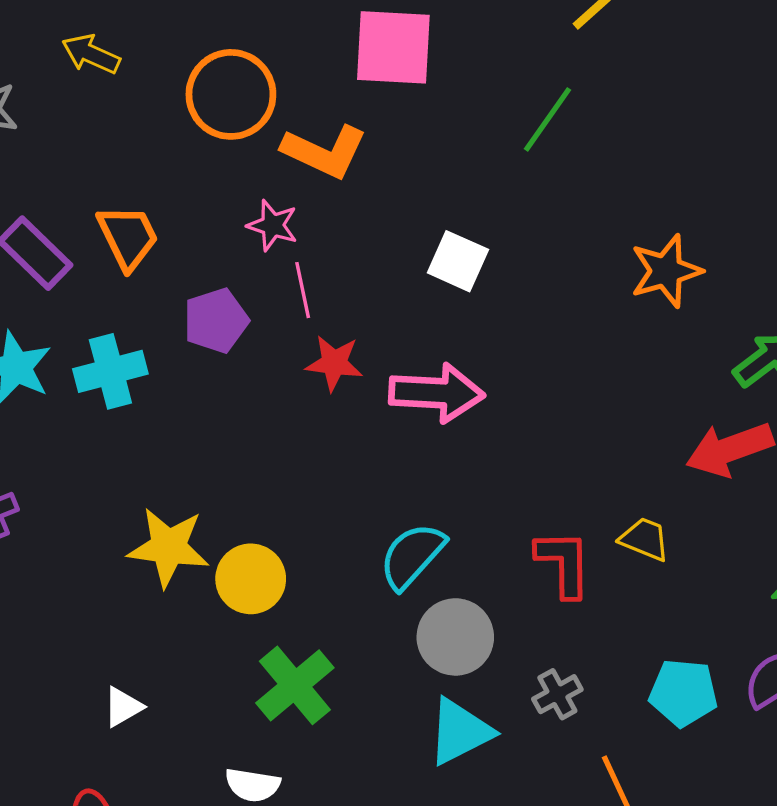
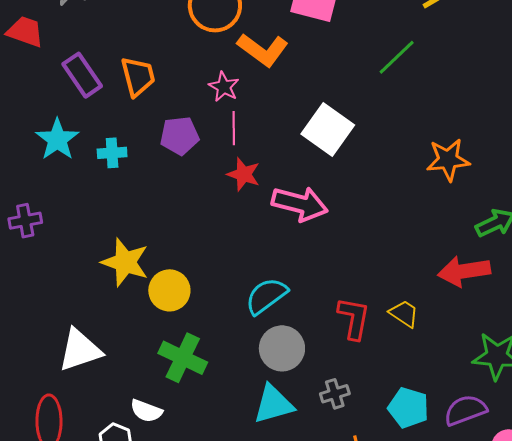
white square: (458, 261) -> (328, 130), size x1.4
cyan cross: (110, 371) -> (112, 153), size x0.7
green cross: (295, 685) -> (183, 358), turned -36
white triangle: (123, 707) -> (80, 350), size x1.8

